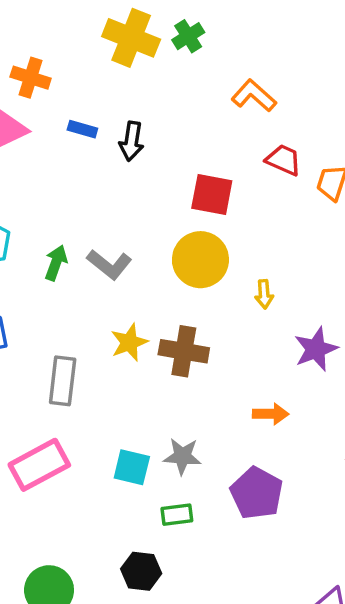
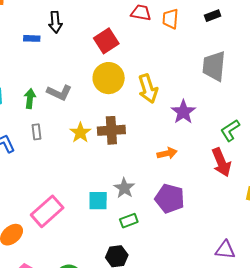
blue rectangle: (82, 129) -> (32, 38), moved
red square: (212, 194) -> (106, 41), turned -30
yellow arrow: (264, 294) -> (148, 89), size x1.8
gray rectangle: (63, 381) -> (37, 132), moved, size x0.6
gray star: (182, 456) -> (124, 188), turned -30

